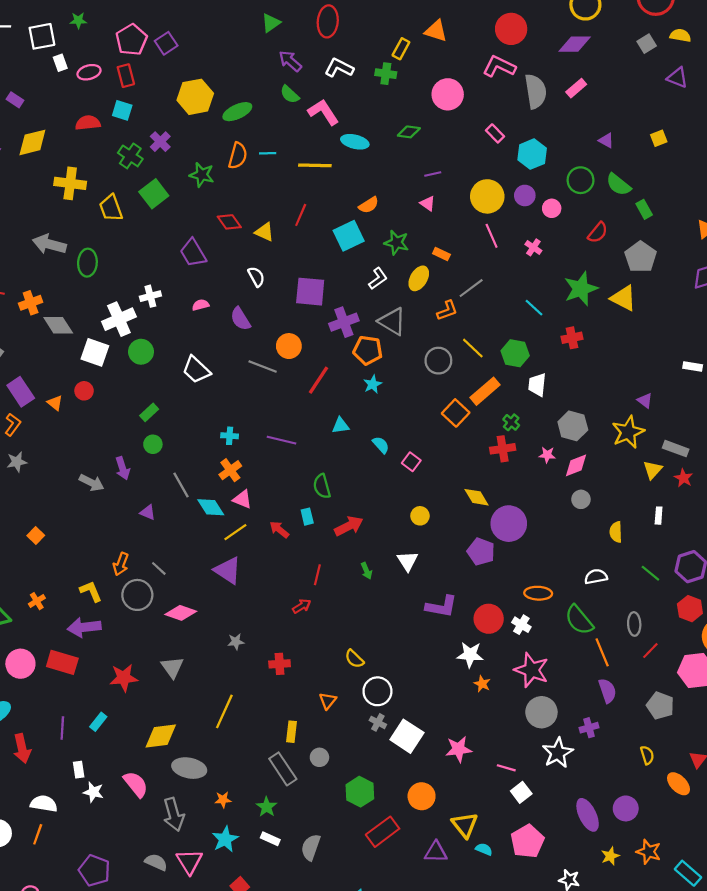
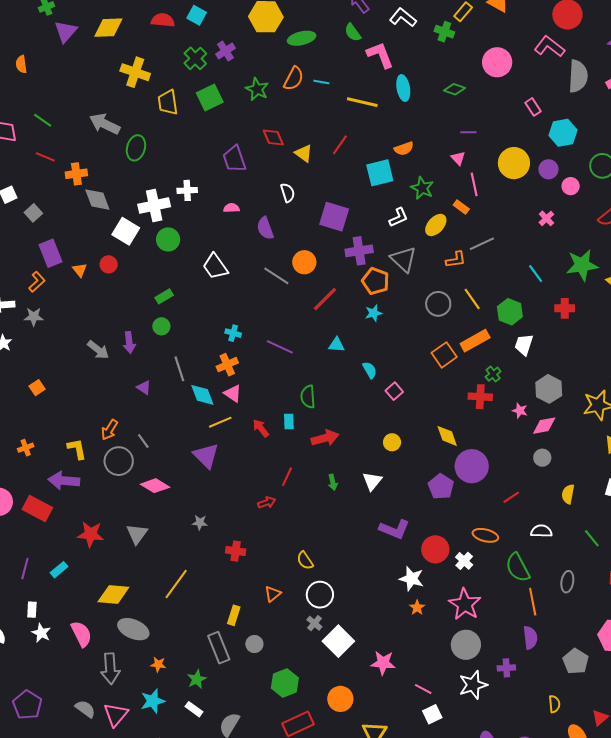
cyan ellipse: (355, 142) -> (403, 88), turned 55
pink line: (492, 236) -> (474, 184), moved
red line: (650, 651) -> (511, 497), moved

